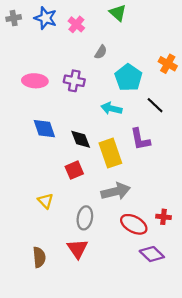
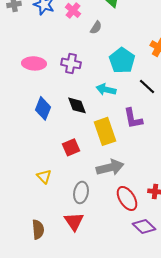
gray semicircle: (101, 52) -> (96, 27), moved
blue diamond: (44, 129) -> (43, 108), turned 40
black diamond: (81, 139) -> (77, 105), moved
red ellipse: (134, 224) -> (127, 198), turned 30

